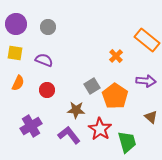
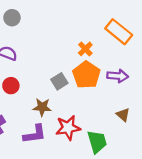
orange pentagon: (115, 96) -> (86, 75), moved
red star: (100, 129) -> (68, 128), turned 30
purple L-shape: (69, 135) -> (35, 134), turned 120

